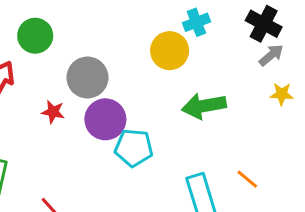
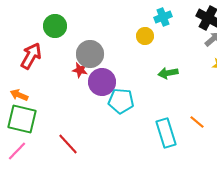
yellow circle: (170, 51) -> (145, 36), size x0.7
green arrow: (204, 106) -> (168, 73), size x0.7
red star: (53, 112) -> (80, 70), moved

